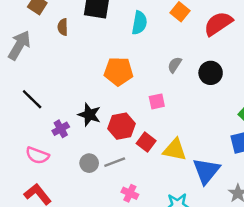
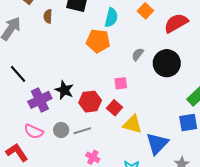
orange pentagon: (118, 71) -> (98, 41), moved
black circle: (211, 73) -> (167, 63), size x1.4
purple cross: (61, 129) -> (40, 100), size x1.6
red square: (146, 142) -> (114, 108), moved
pink semicircle: (37, 155) -> (34, 131), moved

